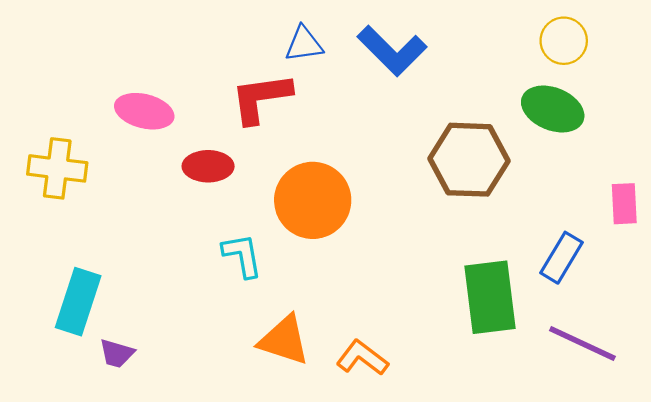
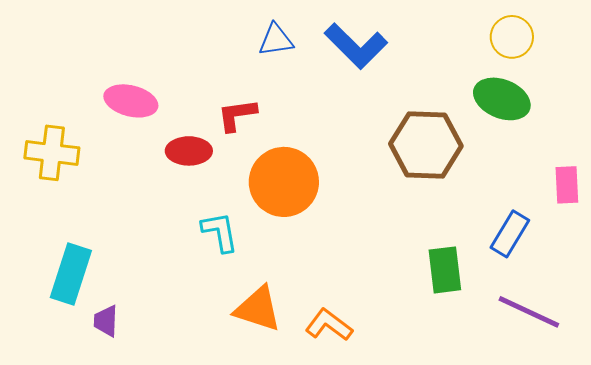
red L-shape: (261, 98) -> (237, 115), moved, size x0.7
green rectangle: (490, 297) -> (445, 270), size x0.7
purple trapezoid: (117, 353) -> (106, 321), turned 76

